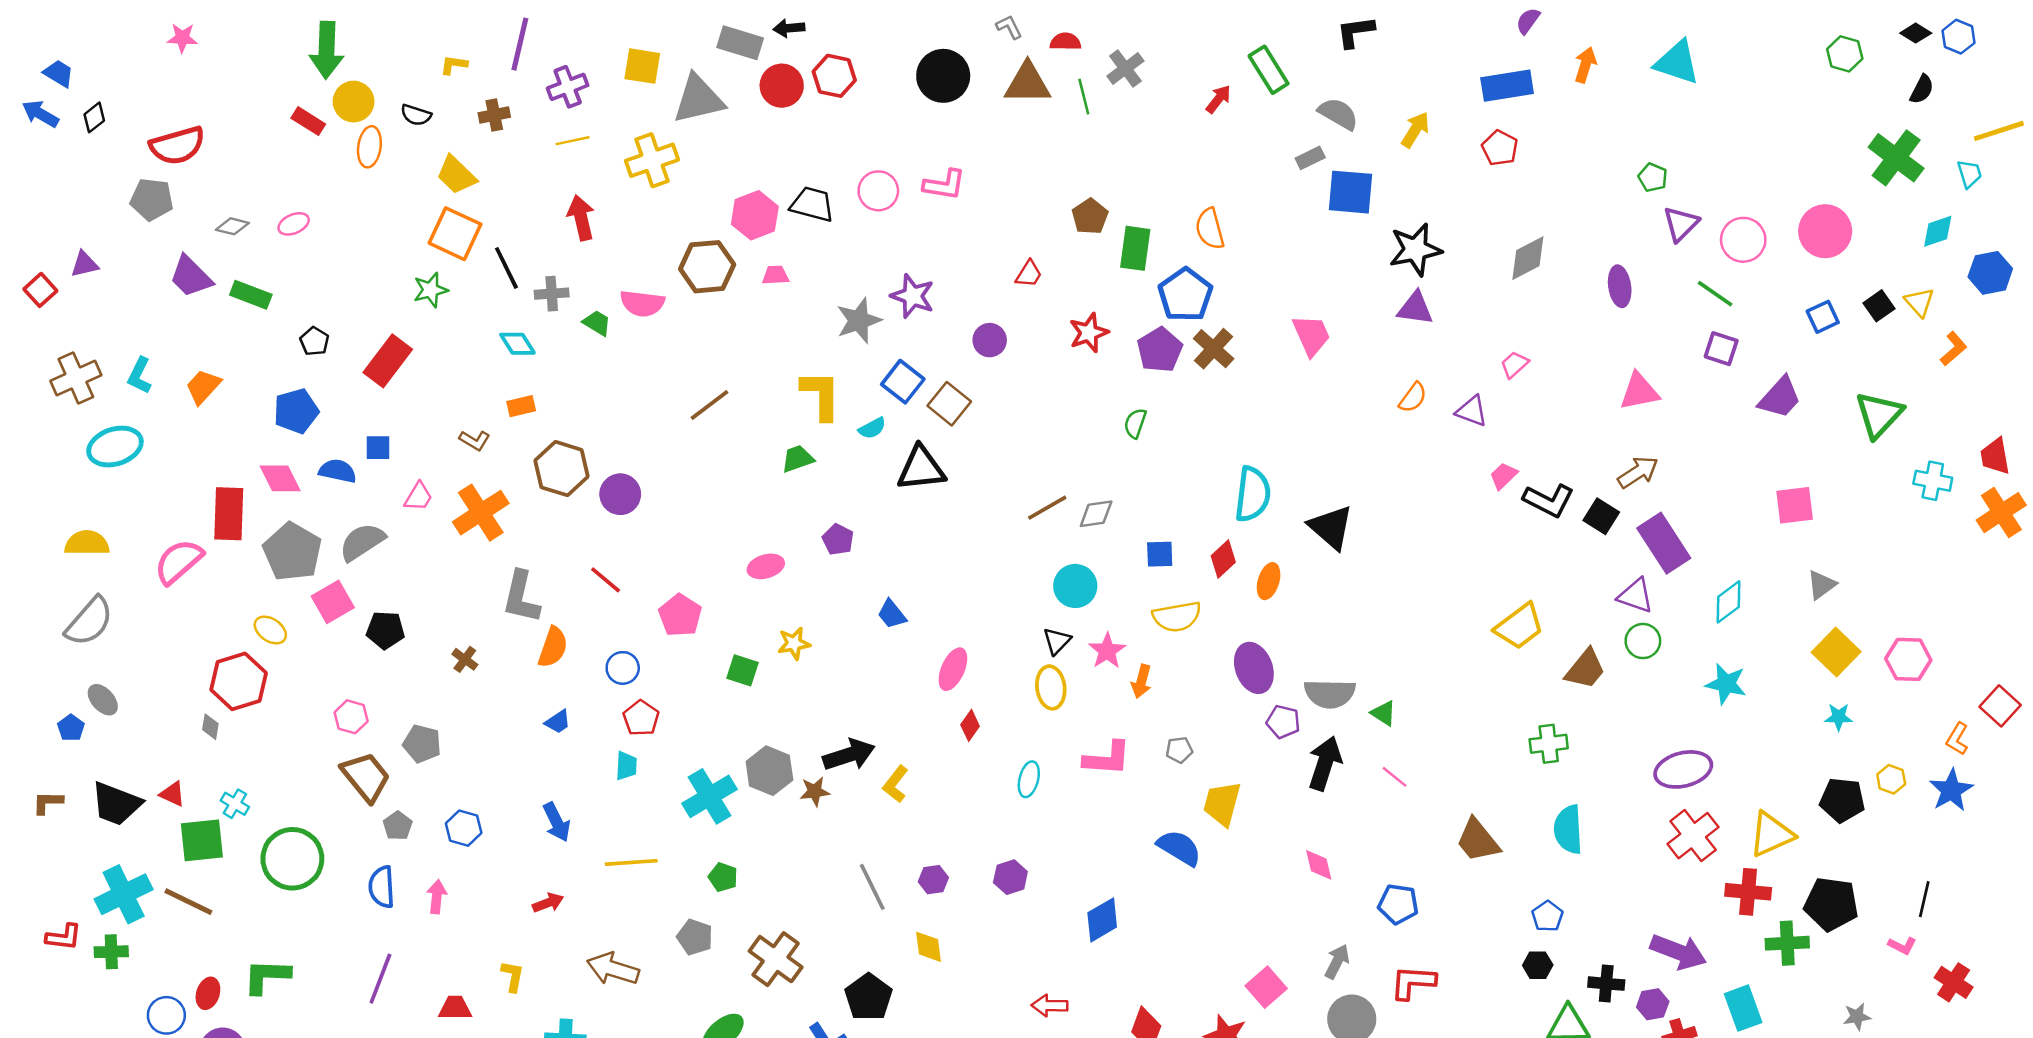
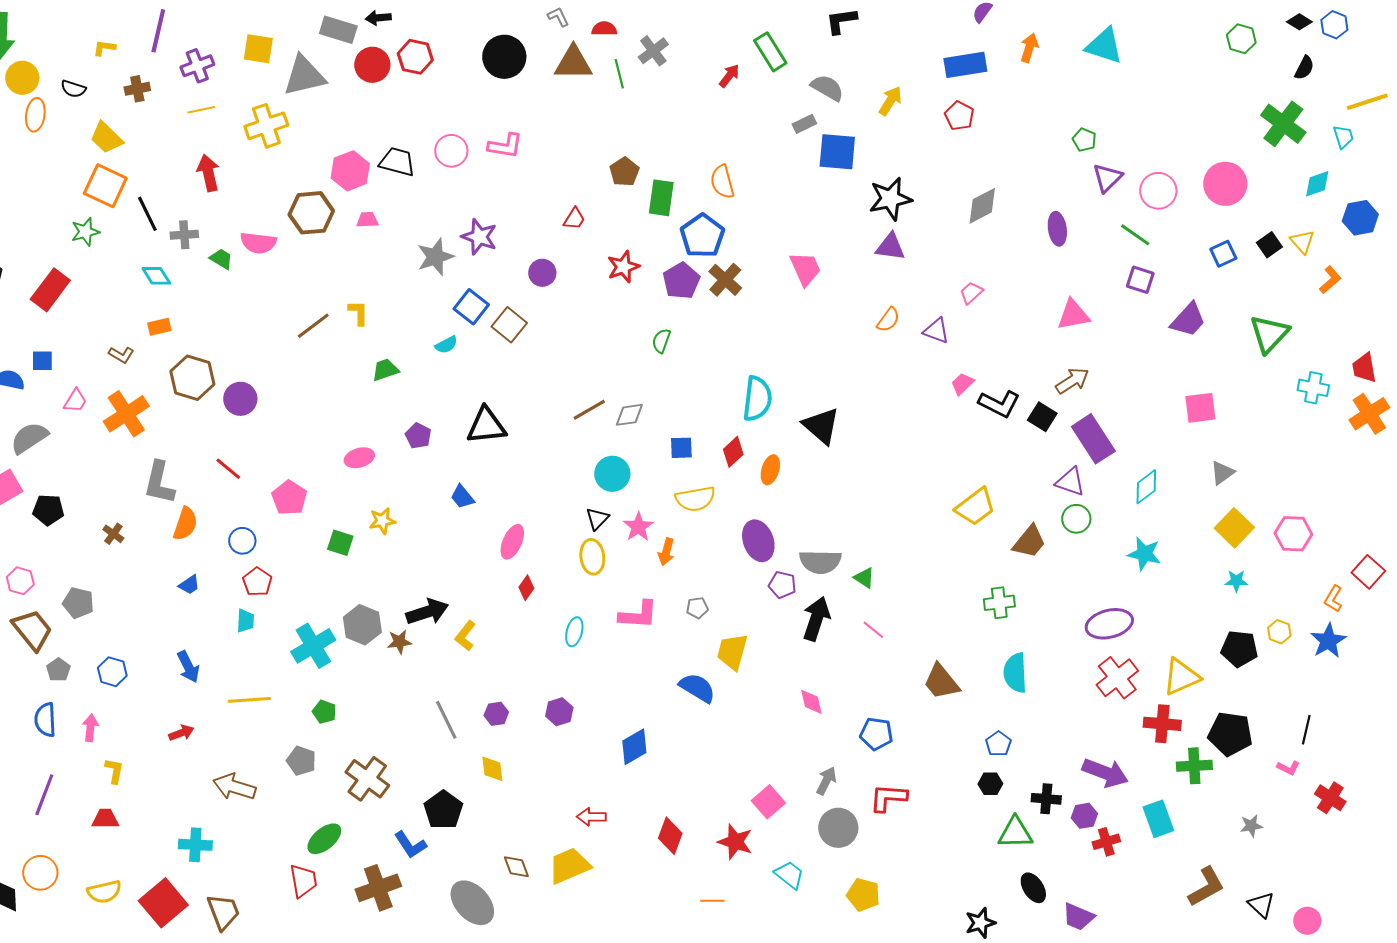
yellow L-shape: (821, 395) -> (358, 313), moved, size x0.6
black triangle: (921, 469) -> (486, 426), moved
yellow L-shape: (513, 976) -> (114, 771), moved

